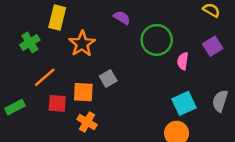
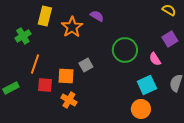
green circle: (157, 40) -> (125, 50), moved
orange star: (82, 44) -> (72, 27), moved
pink semicircle: (183, 61) -> (155, 59), moved, turned -40
orange line: (45, 77) -> (35, 64), turned -30

